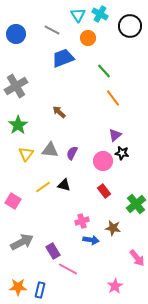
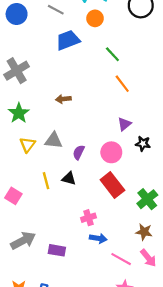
brown arrow: (59, 112) -> (63, 99), turned -48
purple semicircle: (72, 153) -> (79, 152), moved
black star: (122, 153) -> (143, 144), moved
yellow line: (43, 187) -> (46, 181), turned -70
red rectangle: (104, 191) -> (112, 185), size x1.6
brown star: (113, 228) -> (144, 232), moved
purple rectangle: (53, 251) -> (57, 250), turned -49
pink line: (68, 269) -> (121, 259), moved

